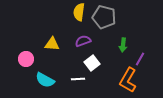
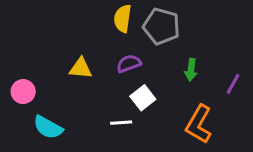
pink circle: (26, 59) -> (23, 92), moved
purple line: (140, 59) -> (233, 84), moved
cyan semicircle: (45, 80) -> (48, 127), moved

